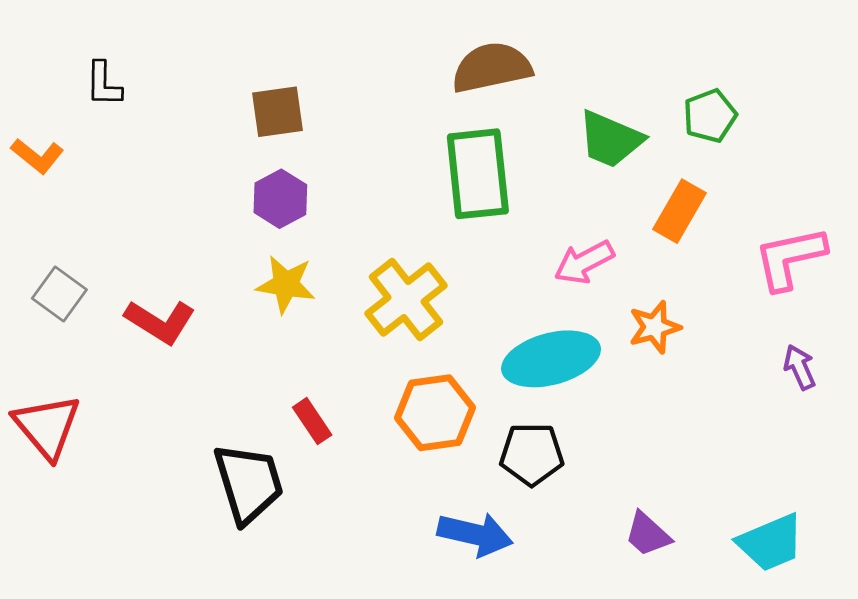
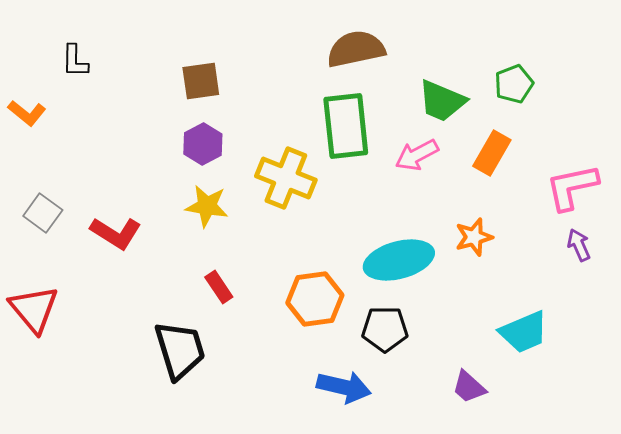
pink arrow: (584, 262) -> (417, 155), moved
yellow cross: (406, 300) -> (286, 178), moved, turned -30
purple arrow: (800, 367) -> (579, 245), moved
red rectangle: (312, 421) -> (219, 287), moved
cyan trapezoid: (771, 543) -> (524, 332), moved

